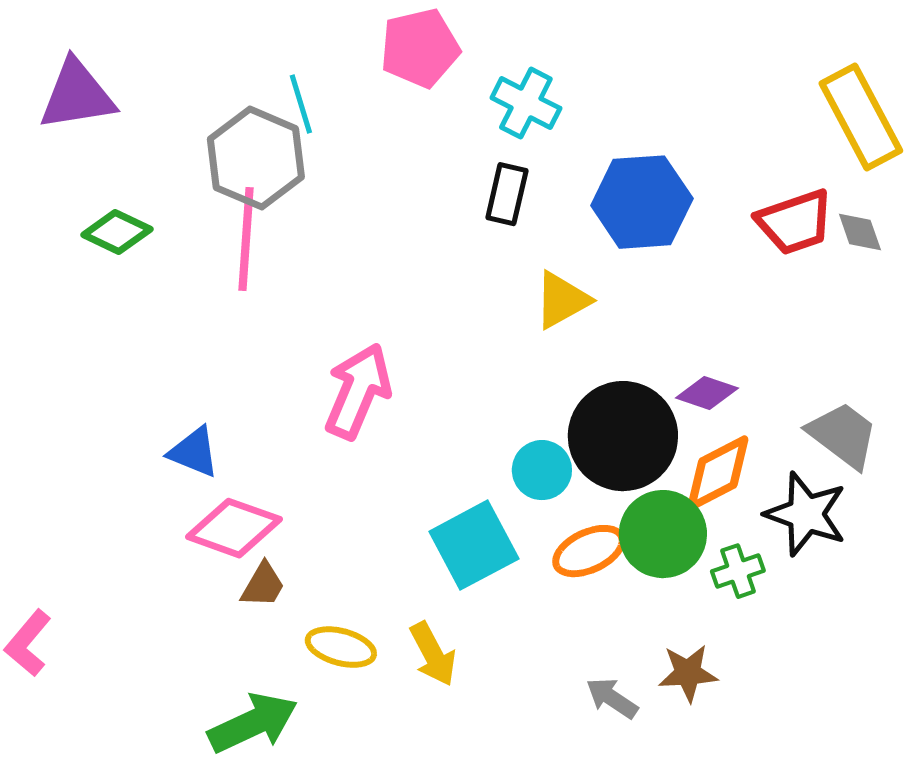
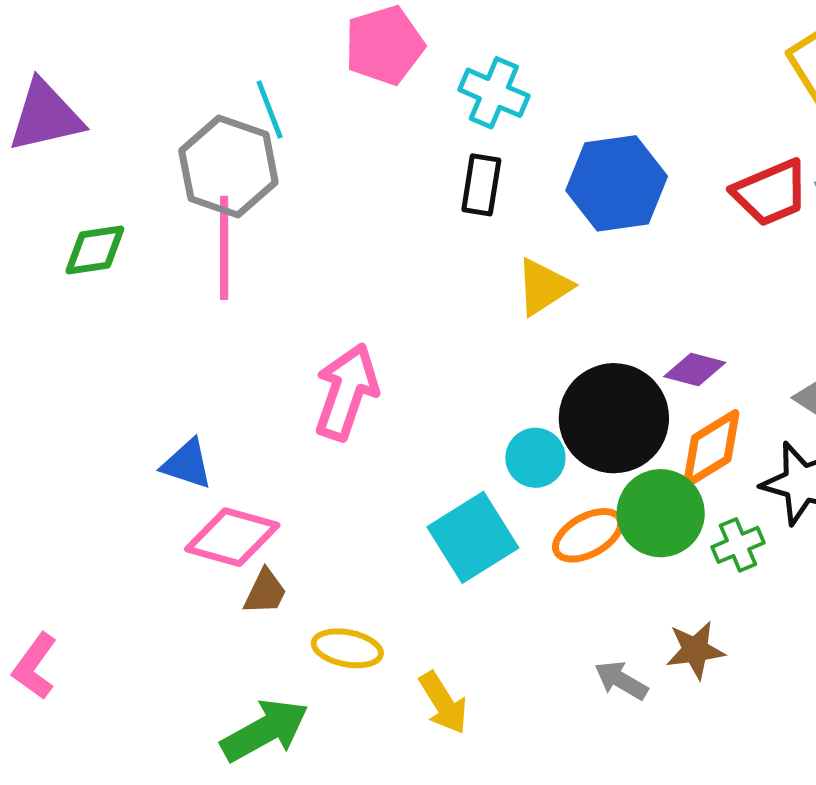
green diamond: (117, 232) -> (95, 250), turned -30
yellow arrow: (433, 654) -> (443, 703), moved

